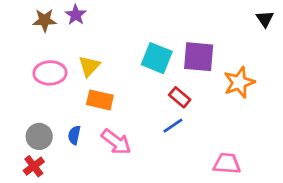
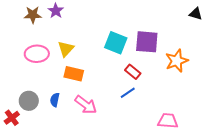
black triangle: (265, 19) -> (196, 14), turned -40
red cross: (34, 166) -> (12, 118), moved

